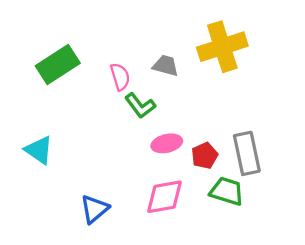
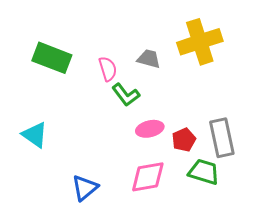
green rectangle: (58, 64) -> (52, 58), turned 54

